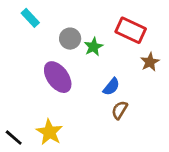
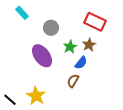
green star: (93, 47) -> (70, 47), moved
brown star: (150, 62) -> (89, 45), moved
brown semicircle: (120, 110) -> (73, 81), moved

